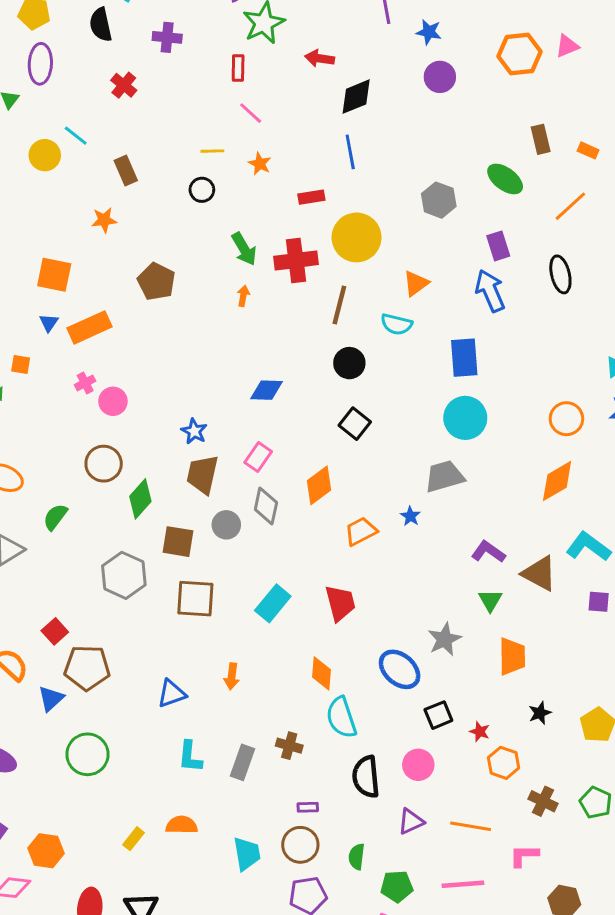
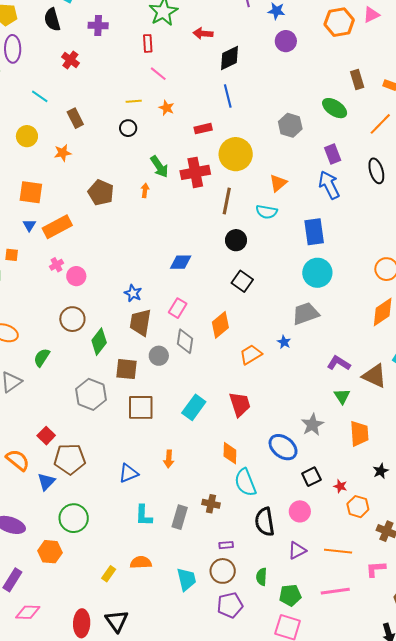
yellow circle: (45, 155) -> (27, 136), moved
orange arrow: (243, 296) -> (145, 190), moved
orange hexagon: (46, 851) -> (50, 552), moved

